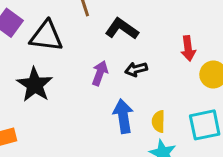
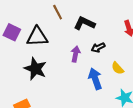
yellow semicircle: (158, 121) -> (118, 68), moved, turned -32

